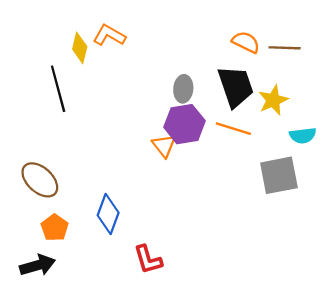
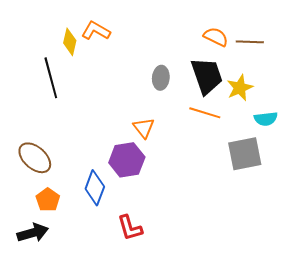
purple hexagon: (184, 124) -> (127, 160), moved

